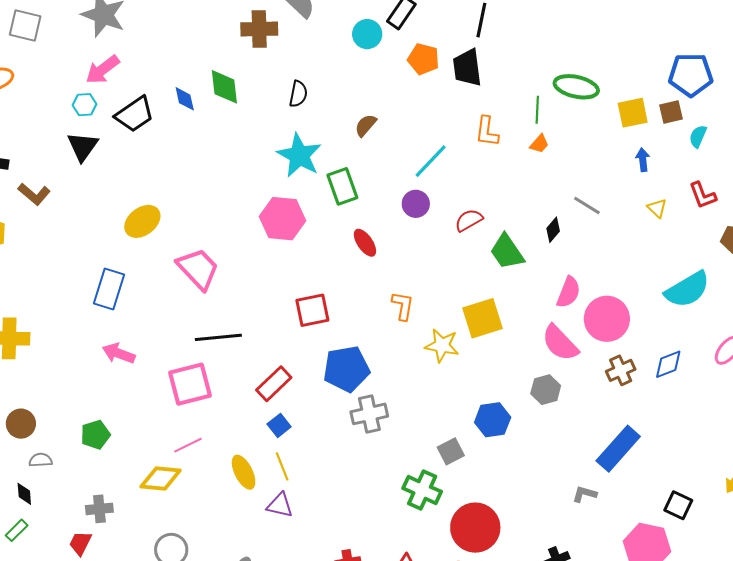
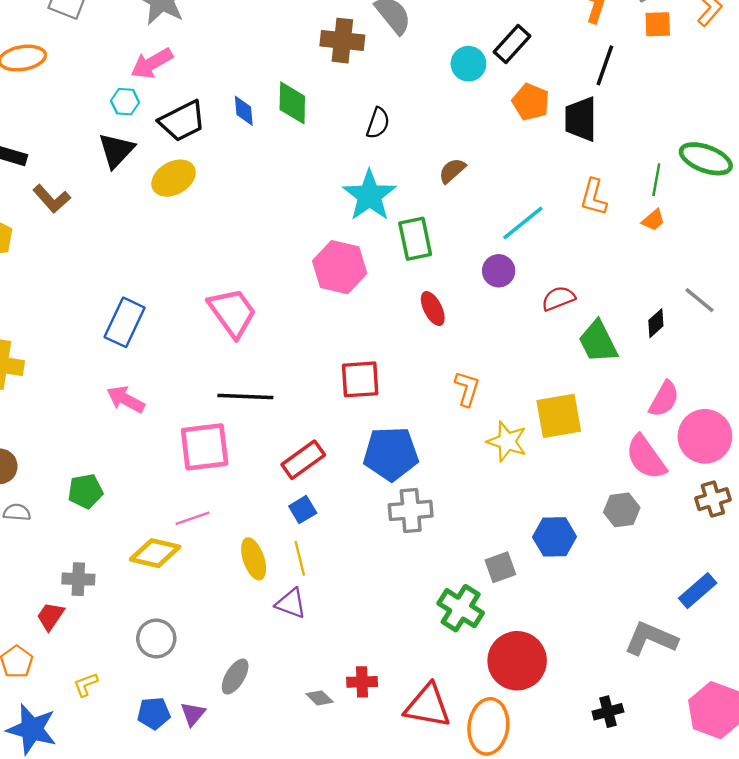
yellow ellipse: (142, 221) -> (174, 178), moved
blue rectangle: (618, 449) -> (698, 591), size x0.7
gray L-shape: (585, 494) -> (651, 639), size x1.8

